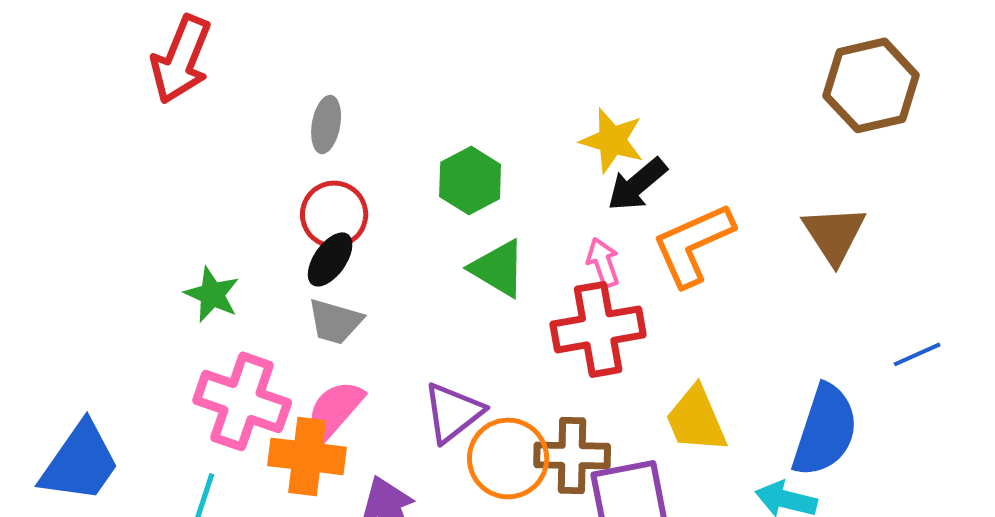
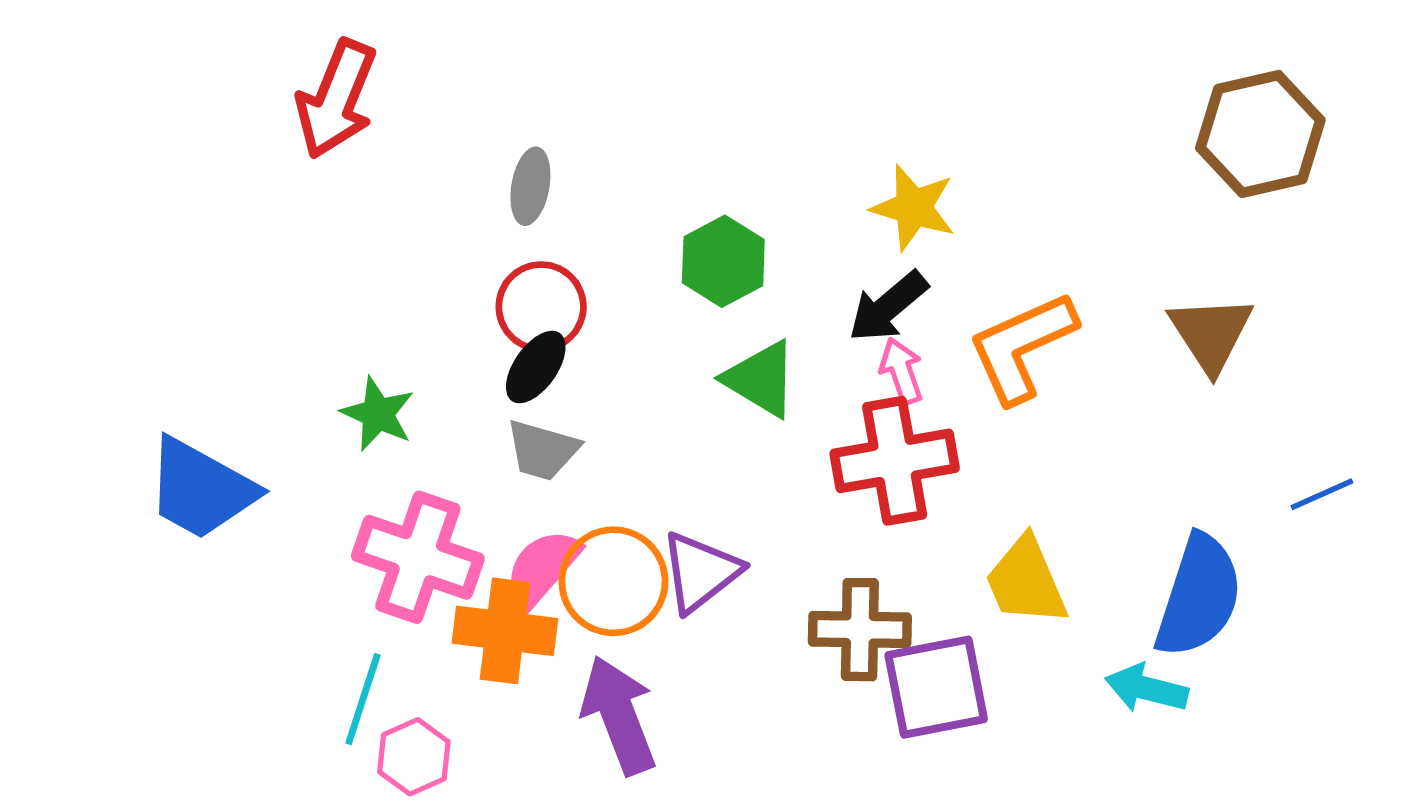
black arrow: (637, 184) -> (888, 307), moved
orange circle: (508, 458) -> (613, 581), moved
blue trapezoid: (80, 462) -> (201, 489), moved, turned 84

